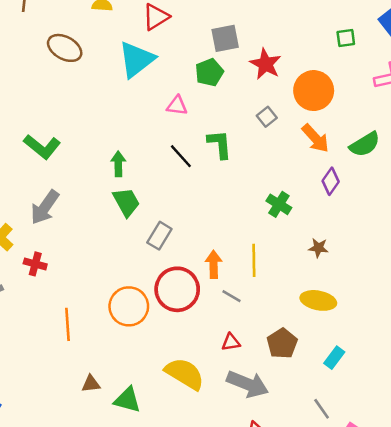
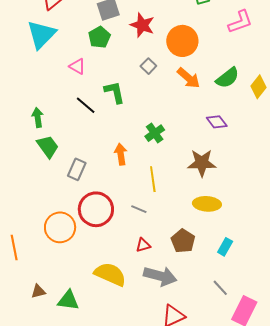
pink triangle: (177, 106) -> (77, 66), turned 30
purple diamond: (331, 181) -> (217, 122), moved, turned -65
green cross: (279, 204) -> (155, 133), moved, turned 30
brown star: (318, 248) -> (202, 163), size x1.8
orange arrow: (214, 264) -> (121, 154), moved

